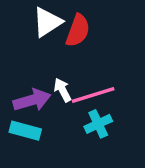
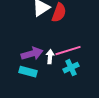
white arrow: (63, 90) -> (50, 57), moved, turned 32

